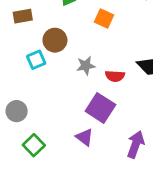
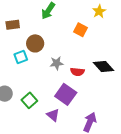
orange square: (104, 18) -> (81, 30), moved
green square: (34, 145) -> (29, 100), moved

